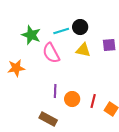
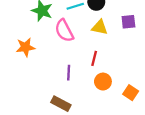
orange circle: (72, 99) -> (103, 82), moved
red line: (93, 101) -> (94, 58), moved

